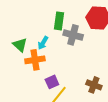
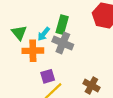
green rectangle: (59, 21) -> (62, 25), moved
gray cross: (73, 35) -> (63, 43), moved

